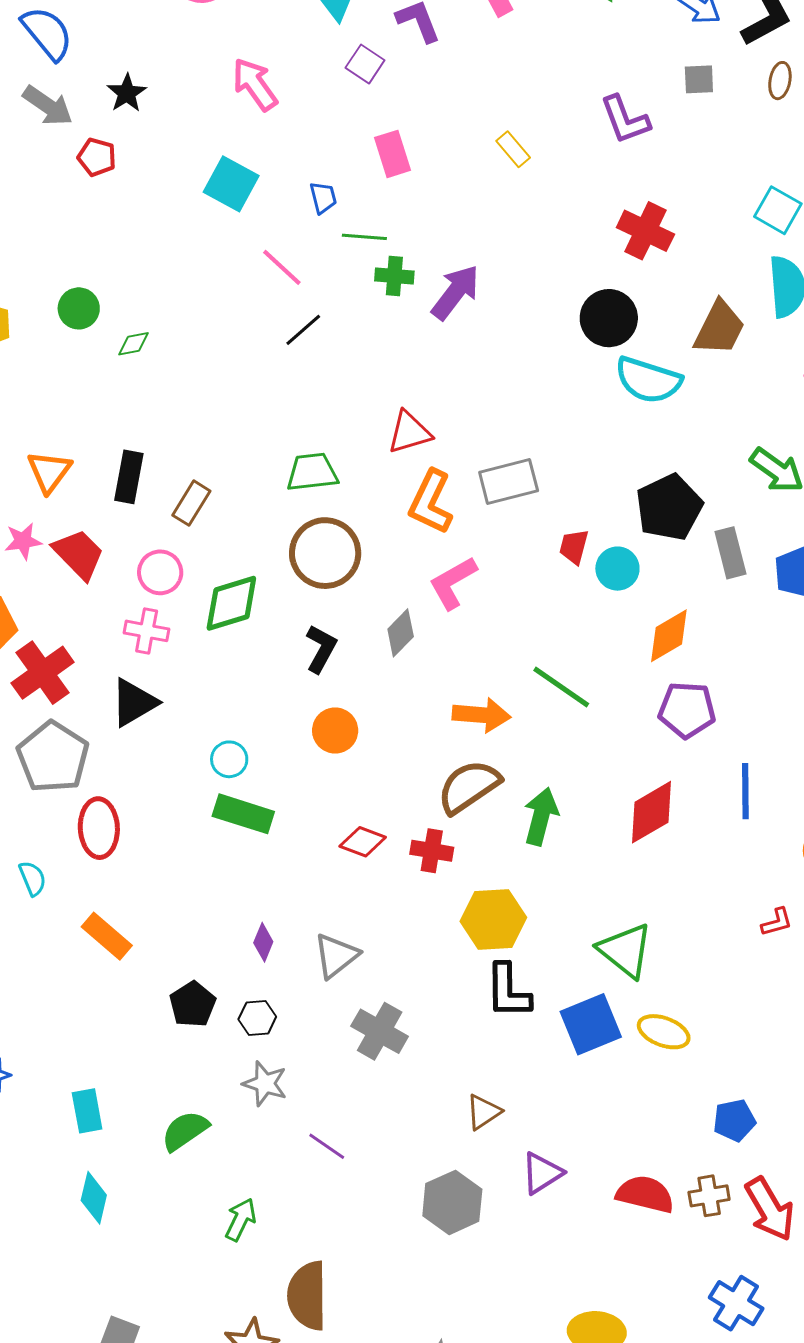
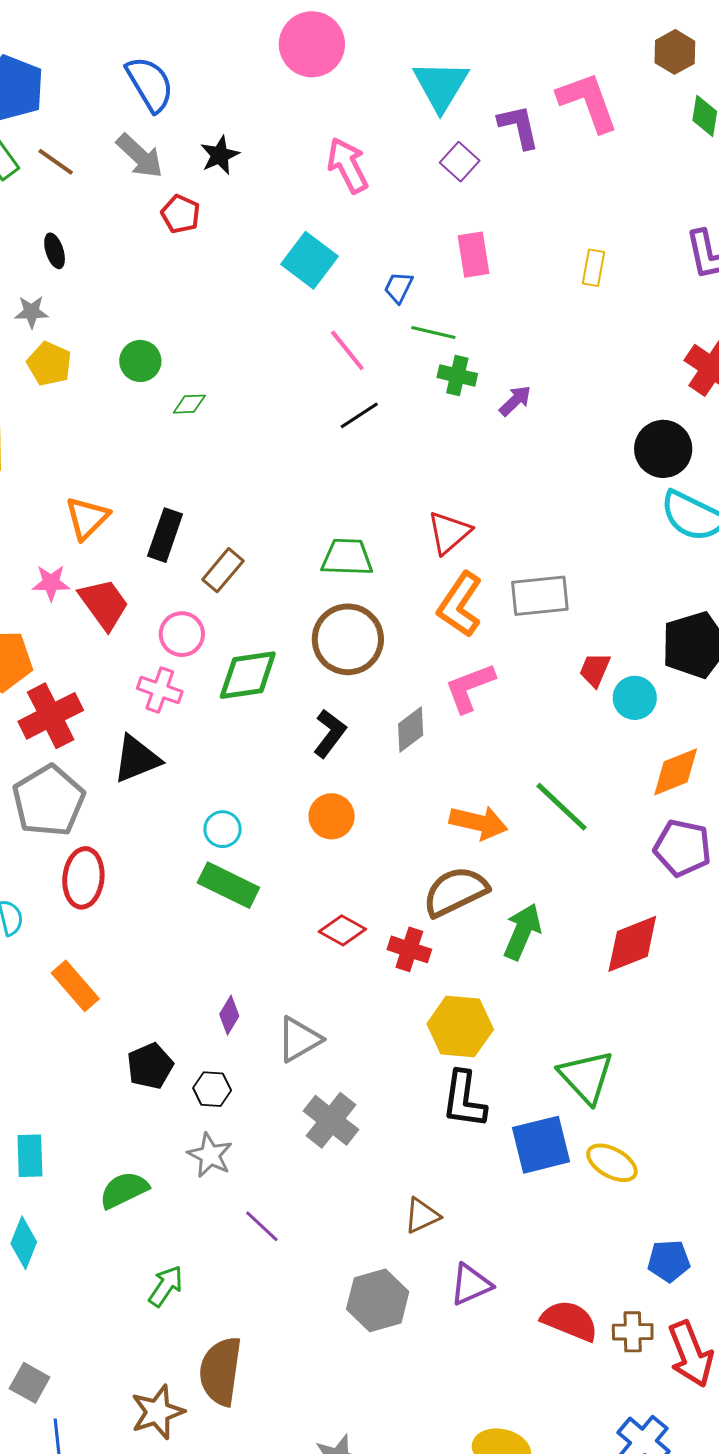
yellow rectangle: (513, 149) -> (594, 268), turned 42
blue trapezoid: (323, 198) -> (398, 287), turned -148
purple arrow: (455, 292) -> (515, 401), size x0.6
red triangle: (409, 432) -> (449, 533), turned -33

